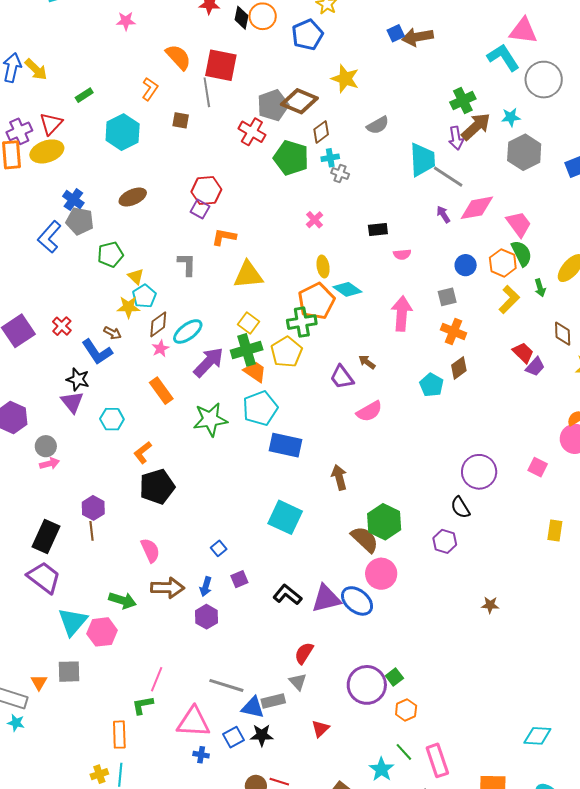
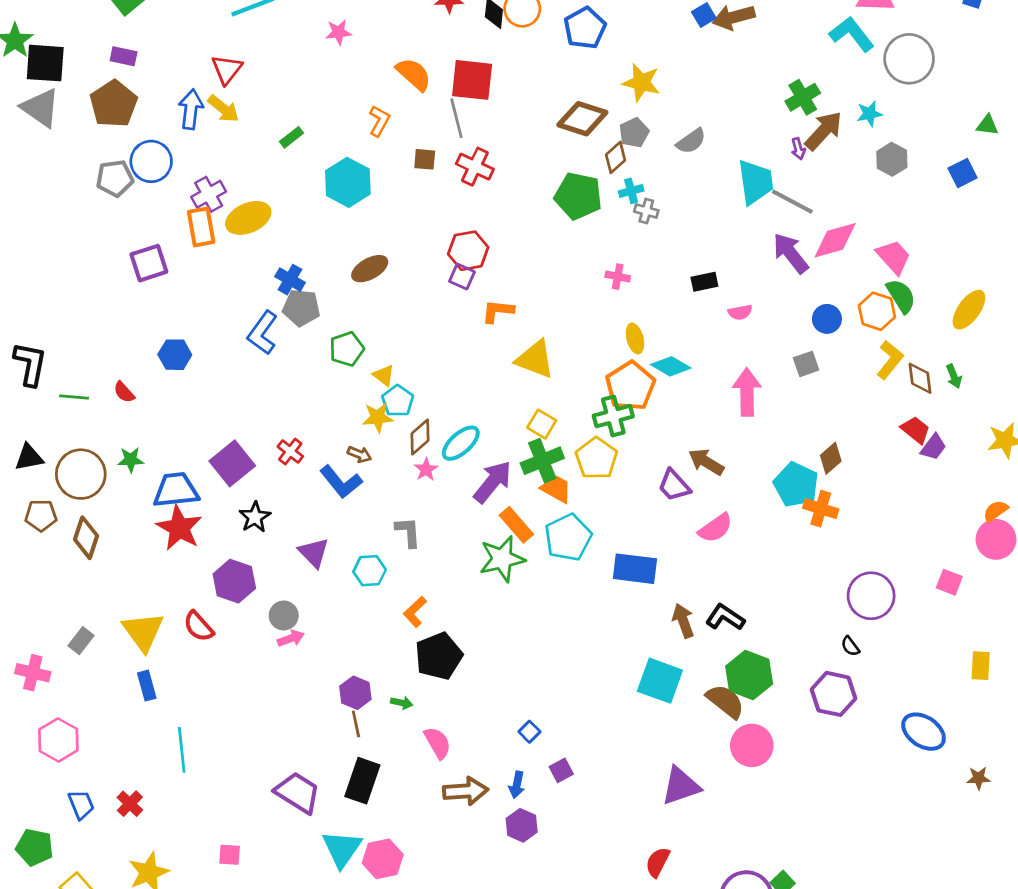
gray pentagon: (273, 105) -> (634, 133), moved, size x0.7
red triangle: (51, 124) -> (227, 69), moved
red cross: (252, 132) -> (475, 167), moved
purple arrow: (456, 138) -> (798, 149), size x0.7
gray hexagon: (524, 152) -> (892, 159), size x0.7
purple arrow: (443, 214) -> (791, 253), size x1.8
pink cross: (315, 220) -> (618, 277), turned -30
gray L-shape: (187, 264) -> (408, 532), moved
yellow triangle: (248, 275) -> (535, 359), turned 32
green arrow: (540, 288) -> (954, 376), moved
orange cross: (454, 331) -> (821, 509), moved
brown diamond: (563, 334) -> (920, 378), moved
brown arrow: (367, 362) -> (706, 462), size x1.5
black star: (78, 379) -> (255, 517), moved, turned 30
cyan pentagon: (431, 385) -> (796, 485), size x1.4
orange rectangle: (161, 391) -> (516, 525), moved
blue rectangle: (286, 445) -> (635, 569), moved
black semicircle: (460, 507) -> (850, 646), size x0.7
cyan square: (285, 517) -> (660, 681), moved
black rectangle: (46, 536) -> (362, 781), moved
purple hexagon: (445, 541) -> (833, 694), size x1.4
black L-shape: (287, 595) -> (725, 617), moved
green arrow: (122, 600) -> (402, 703), moved, size x0.6
blue ellipse: (357, 601) -> (924, 732), moved
brown star: (490, 605) -> (979, 778), moved

